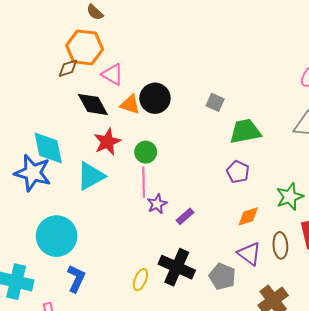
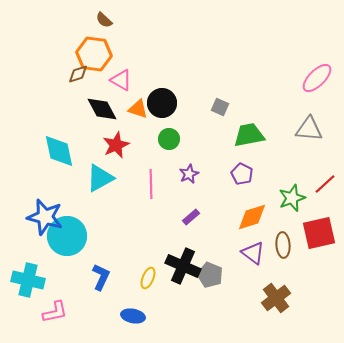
green circle: (146, 152) -> (169, 139), moved
blue star: (33, 173) -> (45, 217), moved
purple star: (157, 204) -> (189, 174), moved
orange diamond: (248, 216) -> (252, 217), size x1.4
gray pentagon: (222, 276) -> (210, 275), moved
blue L-shape: (76, 279) -> (101, 277), moved

